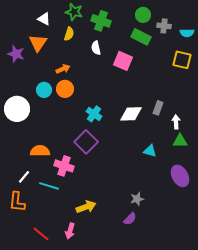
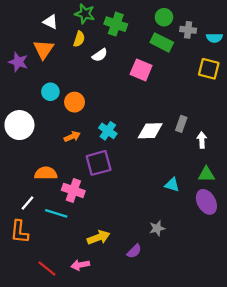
white semicircle: (96, 48) -> (100, 55), moved, turned -112
orange arrow: (63, 69) -> (72, 137), moved
cyan circle: (44, 90) -> (50, 92), moved
green triangle: (180, 141) -> (206, 174), moved
purple square: (86, 142) -> (99, 163), turned 30
cyan triangle: (150, 151) -> (172, 185), moved
purple semicircle: (130, 219) -> (134, 251), moved
pink arrow: (70, 231) -> (80, 265), turned 63

